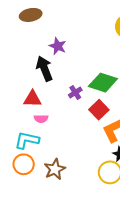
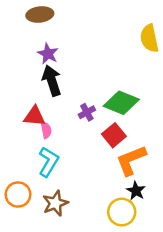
purple star: (58, 46) -> (48, 54), moved
pink semicircle: (41, 119) -> (46, 130), moved, turned -104
cyan L-shape: (27, 140) -> (48, 162), moved, turned 105

